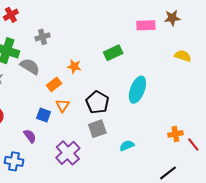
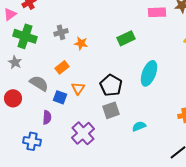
gray cross: (43, 37) -> (61, 32), moved
gray semicircle: (30, 66) -> (39, 83), moved
orange star: (74, 66) -> (81, 43), moved
orange rectangle: (54, 84) -> (62, 67), moved
purple semicircle: (30, 136) -> (47, 117), turned 40

